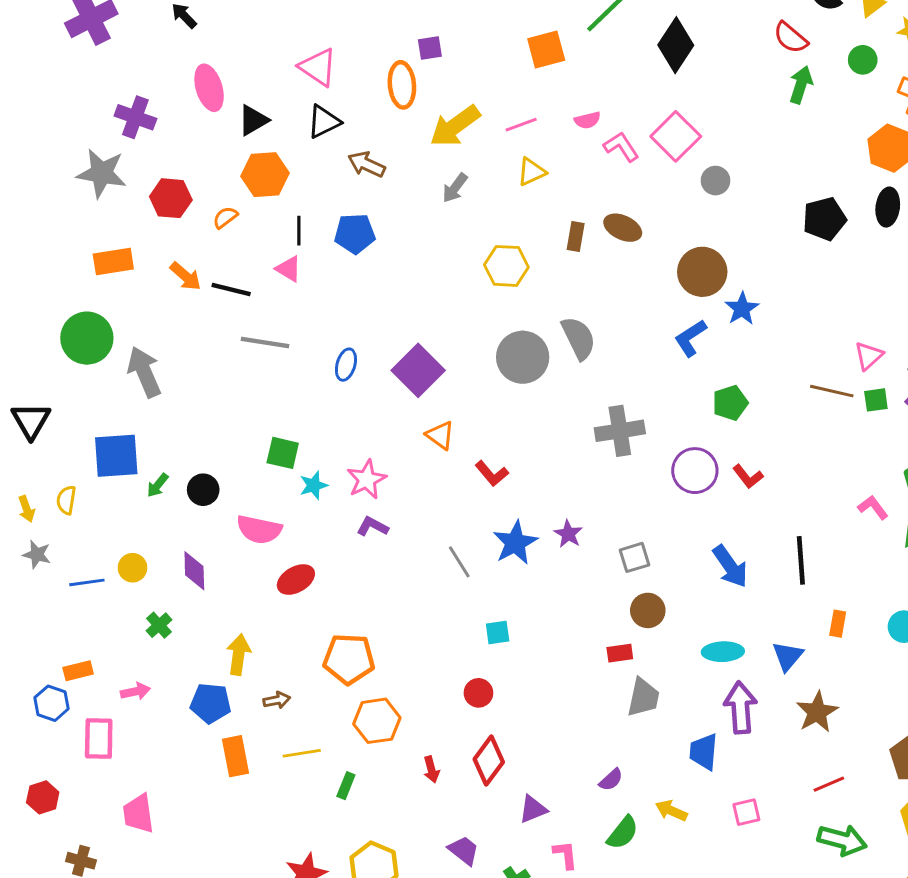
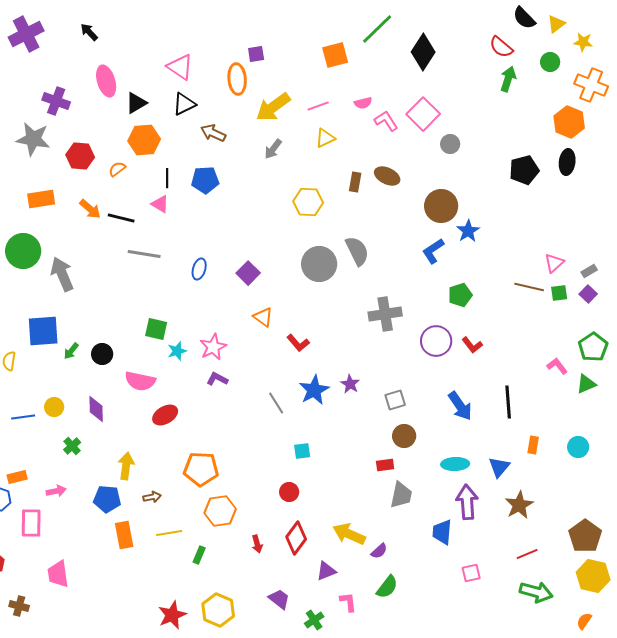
purple square: (418, 370) -> (248, 273), size x0.7
yellow arrow: (671, 811) -> (349, 534), moved, size x1.5

